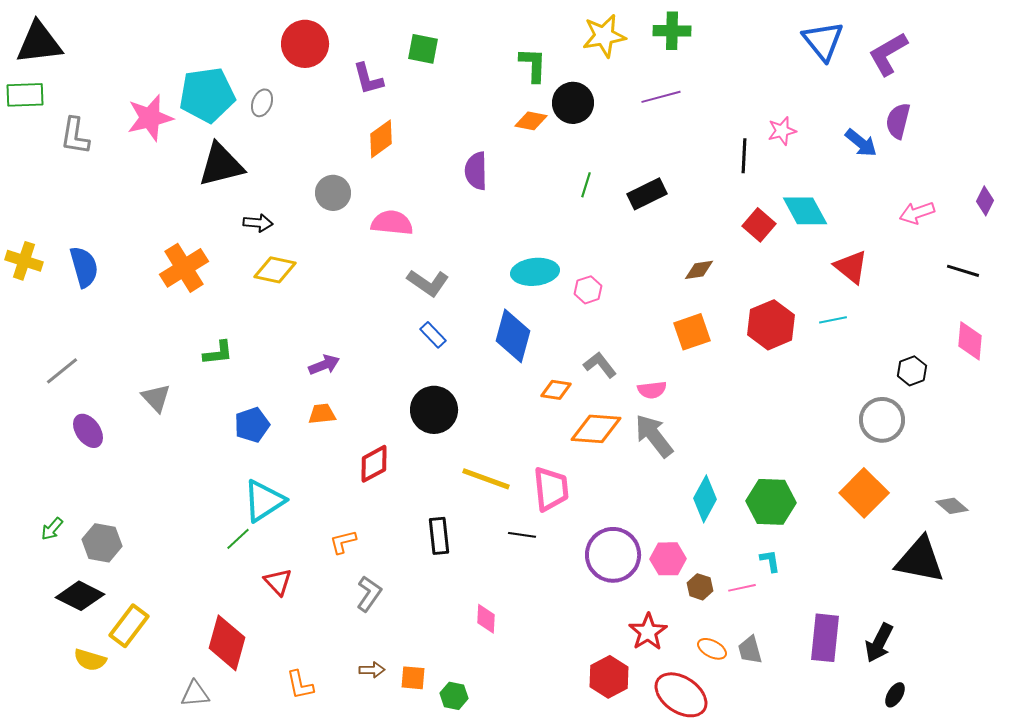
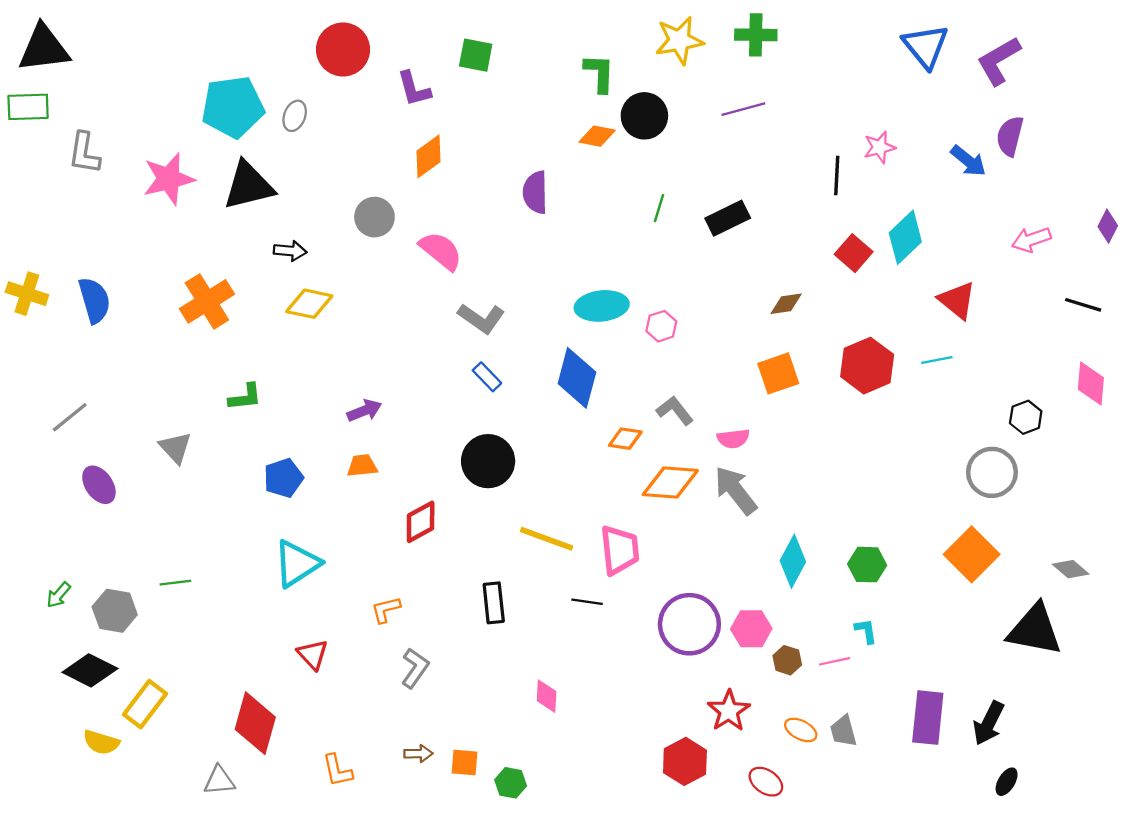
pink star: (150, 118) -> (169, 179), moved
cyan diamond: (805, 211) -> (905, 237), turned 75
pink semicircle: (392, 223) -> (441, 251), turned 33
green hexagon: (771, 502) -> (867, 565), size x0.7
green line: (238, 539) -> (175, 583), moved, turned 36
red ellipse: (681, 695) -> (766, 782), size x0.6

